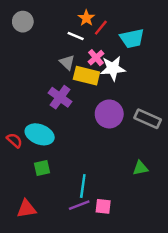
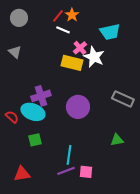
red line: (101, 28) -> (58, 16), moved
gray triangle: (67, 62) -> (15, 52), moved
white star: (113, 68) -> (94, 57), turned 30
purple cross: (60, 97) -> (41, 96), moved, turned 36
purple circle: (109, 114) -> (78, 107), moved

